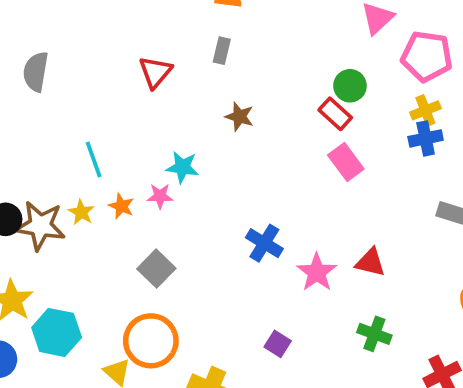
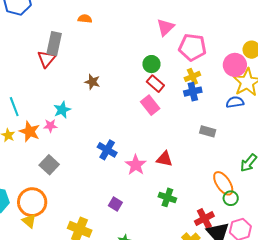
gray rectangle: (222, 51) -> (54, 44), moved, size x1.6
red rectangle: (335, 114) -> (155, 84), moved
cyan star: (182, 167) -> (62, 110), turned -30
orange star: (121, 206) -> (30, 131), size x1.5
orange circle: (151, 341) -> (32, 202), moved

